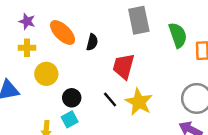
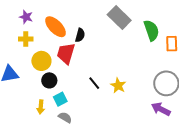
gray rectangle: (139, 20) -> (119, 17), turned -35
red trapezoid: (124, 66) -> (66, 53), moved
black circle: (72, 98) -> (49, 80), moved
yellow star: (139, 102) -> (118, 86), size x0.7

